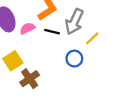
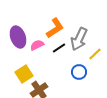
black line: (52, 32) -> (59, 48), turned -48

